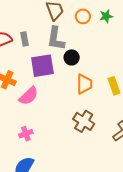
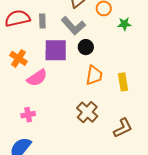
green star: (106, 16) -> (124, 24), moved
gray L-shape: (56, 39) -> (73, 26), turned -60

